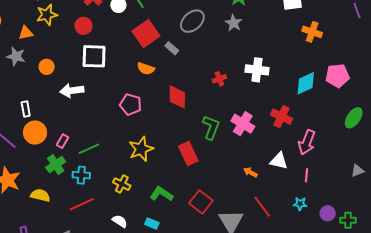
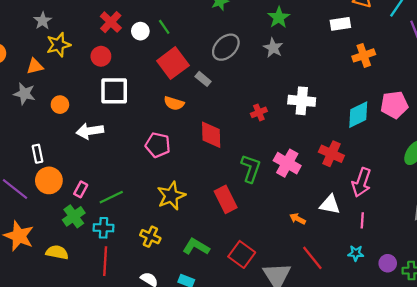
orange cross: (312, 32) -> (364, 55), turned -36
red line: (82, 204) -> (105, 261), turned -60

